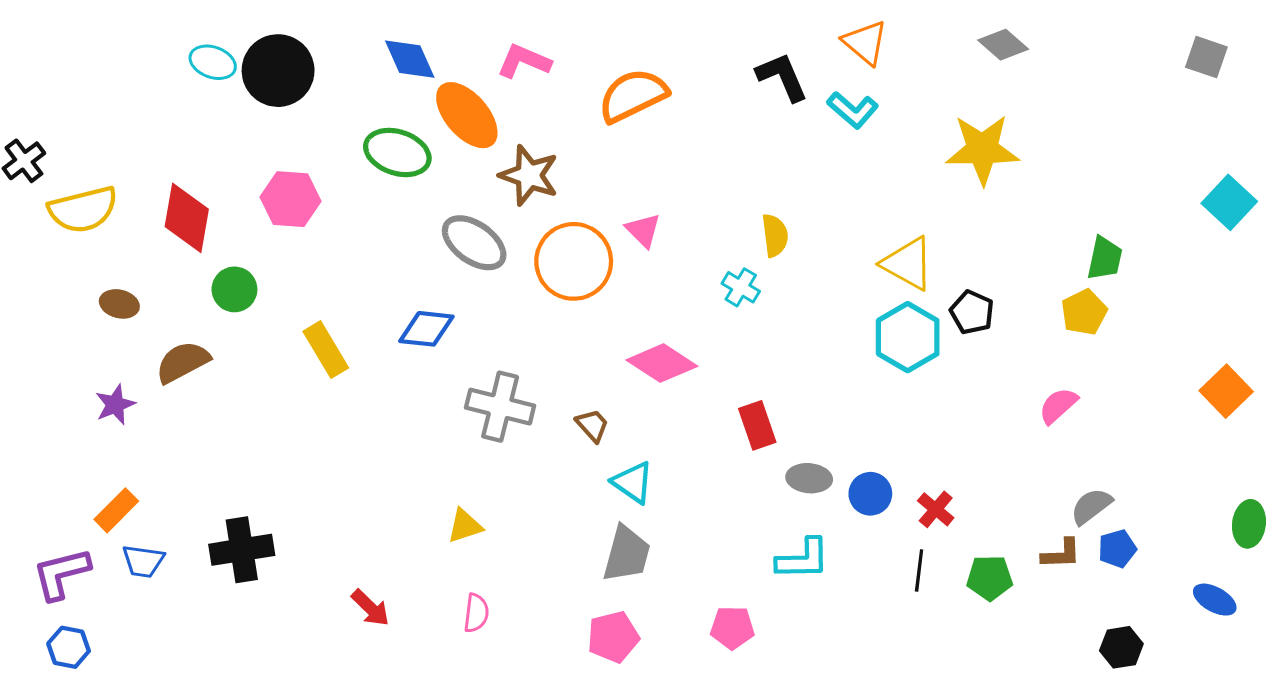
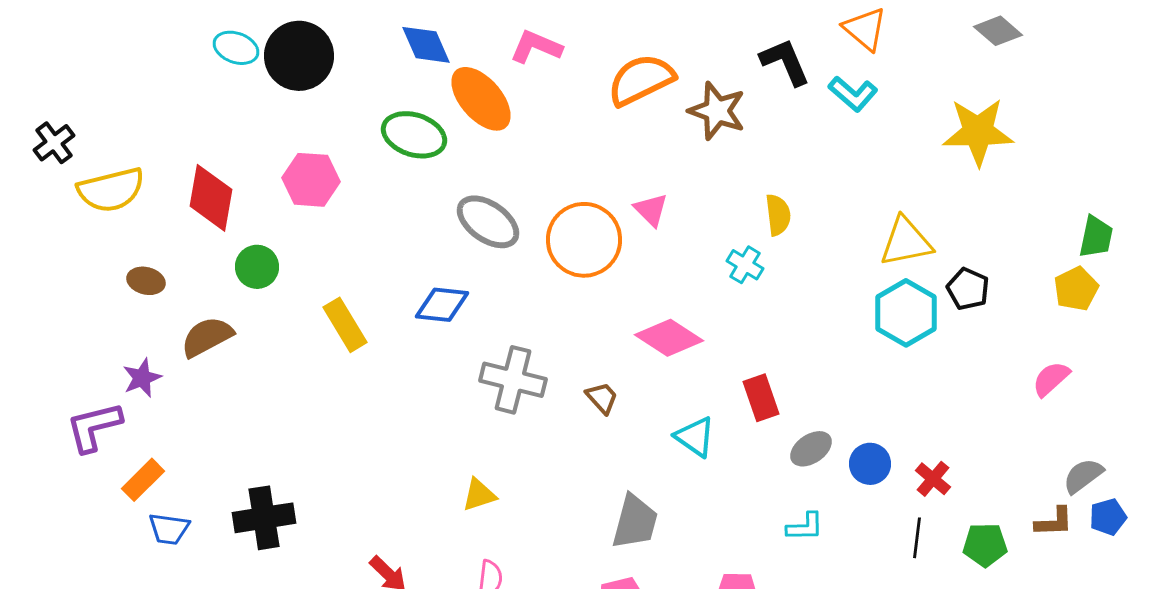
brown star: (529, 175) -> (717, 111), moved
yellow triangle: (908, 263) -> (906, 242), turned -40
gray ellipse: (809, 478) -> (811, 449), turned -39
cyan triangle: (633, 482) -> (695, 437), moved
cyan L-shape: (803, 559) -> (805, 527), size x0.7
purple L-shape: (61, 574) -> (94, 427), moved

